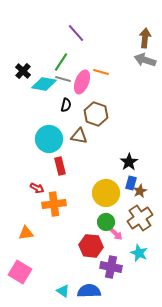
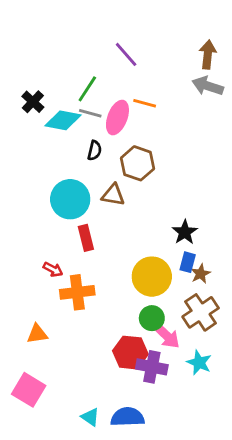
purple line: (76, 33) -> (126, 54), moved
pink arrow: (116, 234) -> (166, 335), size x1.5
purple cross: (111, 267) -> (152, 367), moved

